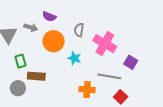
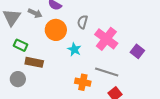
green rectangle: (20, 61) -> (21, 45), turned -56
purple square: (131, 62) -> (137, 51), moved
gray circle: (18, 88) -> (18, 79), moved

